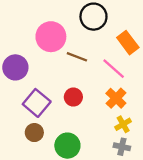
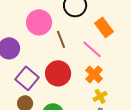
brown line: (77, 57) -> (61, 39), turned 48
red circle: (73, 97) -> (58, 73), size x1.6

